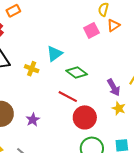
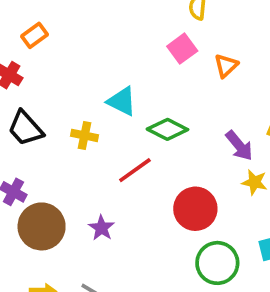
orange triangle: (113, 25) -> (226, 66), moved
cyan triangle: (55, 54) -> (122, 101), turned -48
red line: (68, 97) -> (135, 170), moved, turned -54

